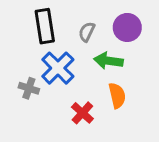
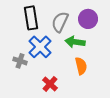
gray semicircle: (87, 32) -> (60, 22), size x1.5
red cross: (82, 113) -> (50, 84), moved

